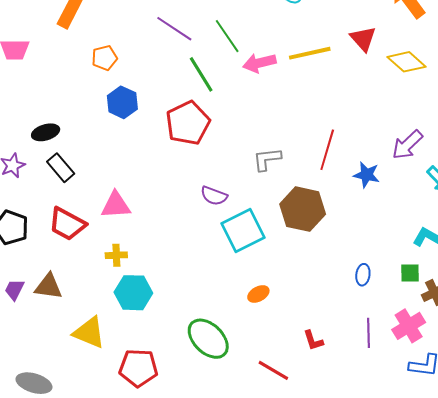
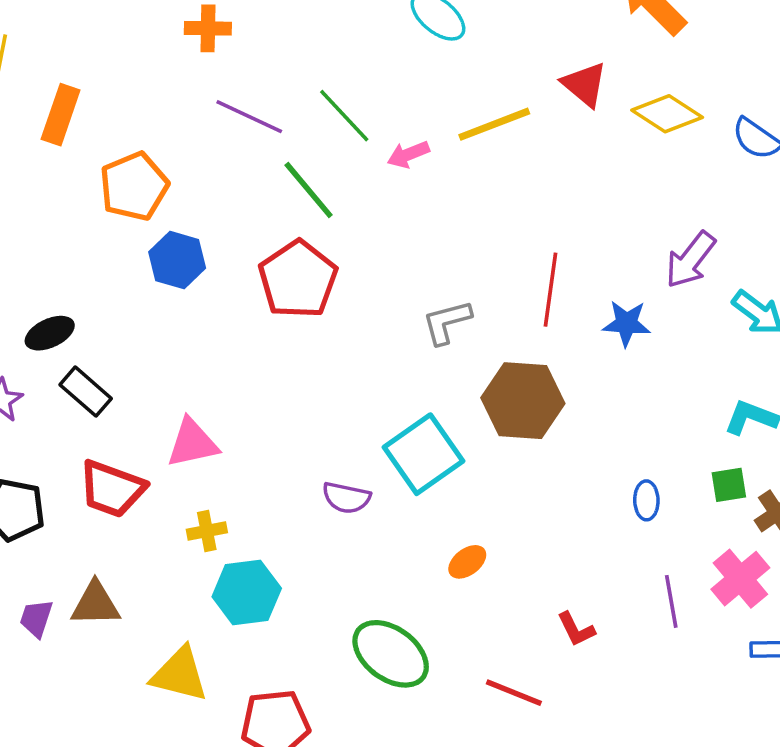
orange pentagon: (105, 58) -> (134, 186), size x1.5
pink arrow: (259, 63) -> (408, 154), size x0.7
purple semicircle: (214, 196) -> (346, 498), moved

